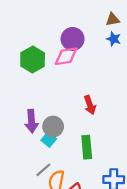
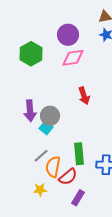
pink diamond: (66, 56) -> (73, 58), moved
green rectangle: (87, 147) -> (79, 154), moved

